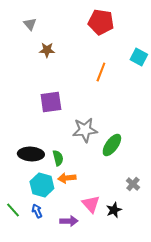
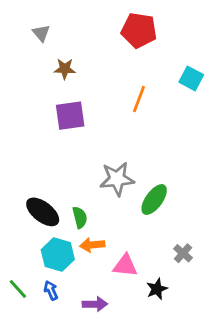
purple square: (51, 102) -> (70, 116), moved
black ellipse: (31, 154) -> (43, 212), turned 35
pink triangle: (91, 204) -> (125, 266), moved, turned -42

